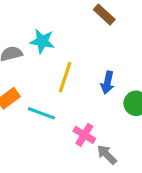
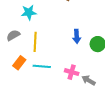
cyan star: (42, 41) -> (29, 12), moved
yellow line: (65, 77) -> (35, 42), moved

